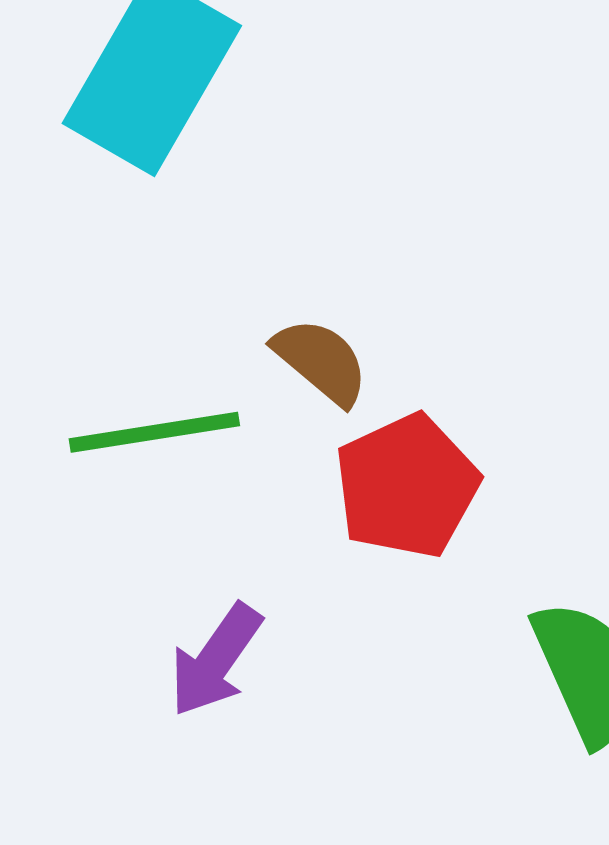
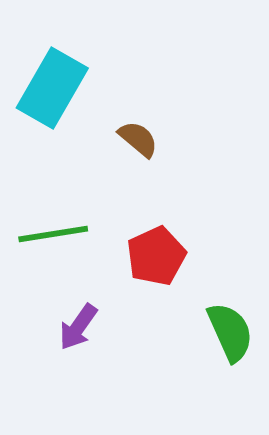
brown semicircle: (321, 361) -> (138, 139), moved

